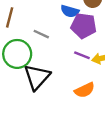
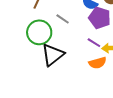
orange semicircle: (85, 90) -> (97, 63), moved

